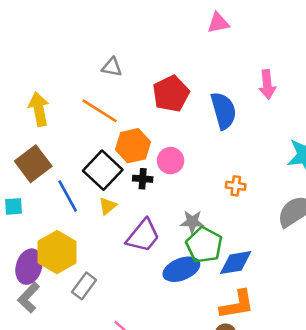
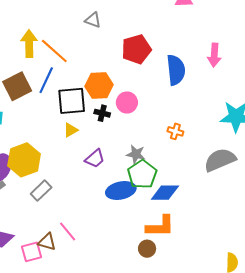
orange line: (100, 111) -> (54, 51), moved
black square: (103, 170) -> (72, 101), turned 32
blue line: (68, 196) -> (46, 80), moved, turned 44
purple trapezoid: (143, 236) -> (95, 159), size x0.7

